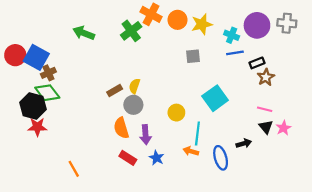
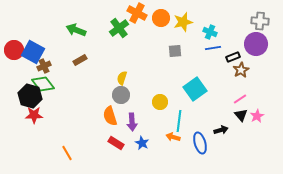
purple circle: (257, 25) -> (256, 44), moved
brown rectangle: (115, 90) -> (80, 60), moved
pink line: (265, 109) -> (240, 99), turned -48

